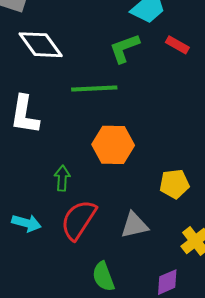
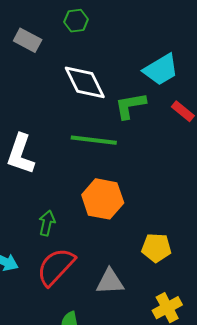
white diamond: (41, 45) -> (85, 82), moved

